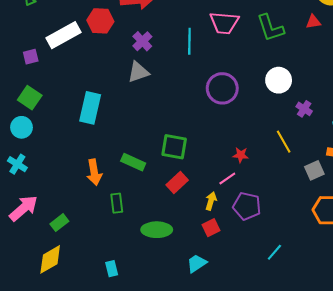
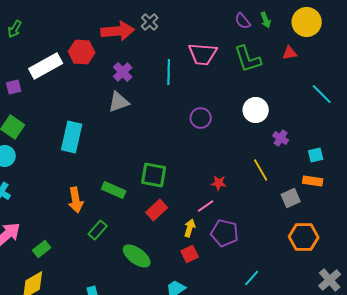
purple circle: (222, 88) -> (201, 118), size x0.7
green rectangle: (117, 203) -> (98, 230), turned 48
green ellipse: (157, 230) -> (137, 256), turned 36

